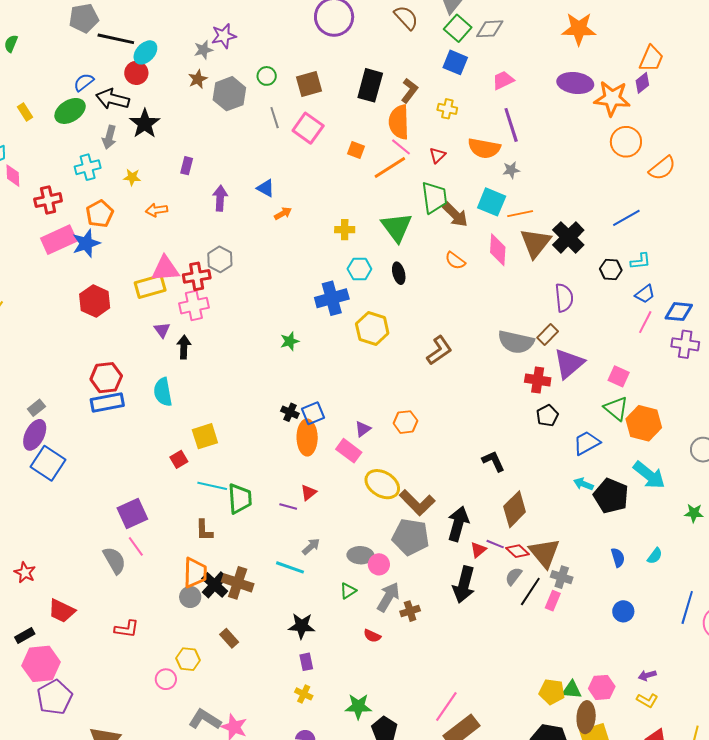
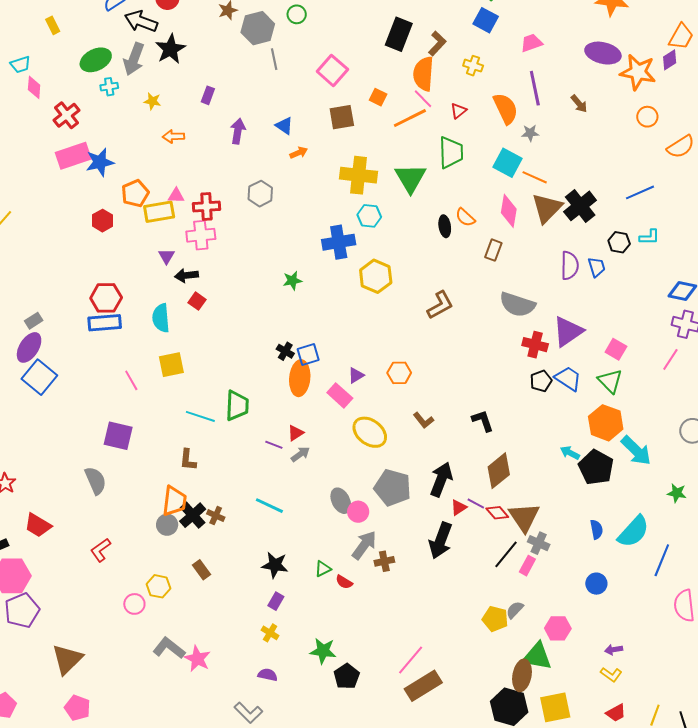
brown square: (309, 84) -> (342, 117), moved
green ellipse: (70, 111) -> (96, 60), moved
gray line: (275, 118) -> (274, 59), moved
gray arrow: (109, 137) -> (134, 59), size x1.4
orange circle: (626, 142) -> (647, 117), size x0.7
orange semicircle: (484, 148) -> (506, 109), turned -132
cyan cross: (88, 167) -> (109, 87), size x0.7
red cross: (48, 200) -> (66, 115), turned -32
orange pentagon: (100, 214) -> (135, 193), moved
orange line: (520, 214) -> (535, 177), turned 30
brown arrow: (455, 215) -> (579, 104), moved, size x0.7
yellow cross: (345, 230) -> (359, 175), size x1.8
gray hexagon: (220, 259) -> (260, 194), moved
pink triangle: (165, 269) -> (176, 196), size x0.6
black ellipse: (399, 273) -> (445, 226), moved
blue trapezoid: (645, 294) -> (597, 267), moved, turned -75
red hexagon: (95, 301) -> (102, 221), size x0.7
pink line: (645, 322) -> (670, 359), moved
brown rectangle: (548, 335) -> (493, 250), moved, turned -30
black arrow: (184, 347) -> (186, 275), turned -105
orange hexagon: (644, 423) -> (606, 423), moved
yellow square: (205, 436) -> (171, 365), moved
blue trapezoid: (587, 443) -> (568, 379), moved, turned 56
red square: (179, 459) -> (197, 301), moved, turned -30
green trapezoid: (240, 499) -> (237, 406), moved
brown L-shape: (417, 503) -> (424, 420), moved, size x0.6
purple square: (132, 514) -> (118, 436), turned 32
pink line: (136, 546) -> (131, 380), moved
gray arrow: (311, 546) -> (300, 454), moved
gray ellipse: (360, 555) -> (341, 501), turned 55
cyan semicircle: (655, 556) -> (633, 532), size x2.0
gray semicircle: (514, 576) -> (515, 610), moved
brown cross: (238, 583) -> (216, 516), size x0.6
green triangle: (348, 591) -> (323, 569), moved
blue line: (687, 607) -> (662, 560), moved
red L-shape: (127, 629) -> (101, 550), turned 130
purple rectangle: (306, 662) -> (276, 601), turned 36
pink hexagon: (602, 687) -> (558, 628), moved
green triangle: (572, 690) -> (537, 656), size x1.5
yellow pentagon: (552, 692) -> (495, 619), moved
brown ellipse: (586, 717) -> (522, 675), moved

